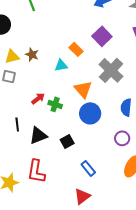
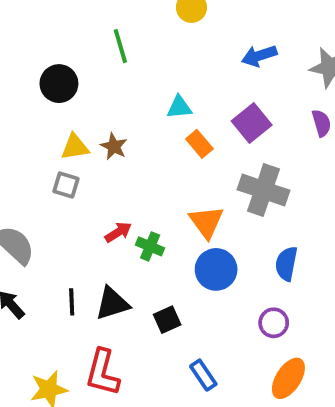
cyan triangle: (61, 65) -> (179, 107), moved
gray cross: (111, 70) -> (263, 190), turned -30
black line: (17, 125) -> (72, 302), moved

